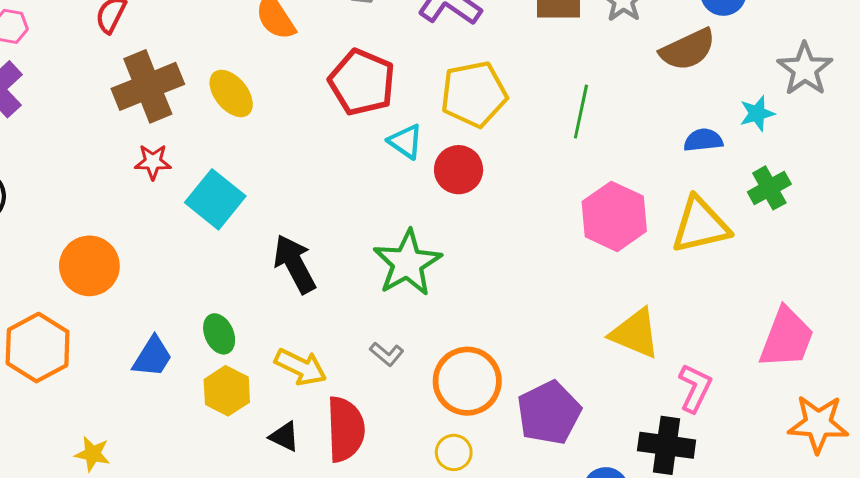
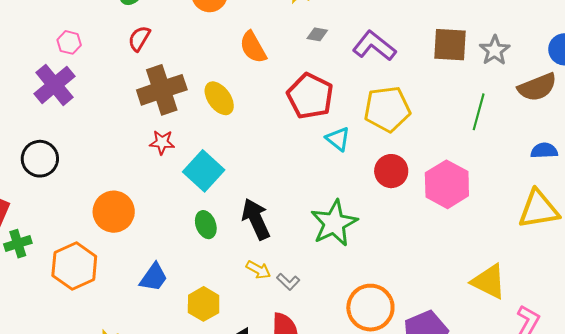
green line: (581, 112) -> (479, 112), moved
red circle: (459, 170) -> (391, 171), moved
pink hexagon: (614, 216) -> (447, 184), moved
green ellipse: (219, 334) -> (206, 225), moved
gray L-shape: (387, 354) -> (288, 282), moved
yellow arrow: (301, 367) -> (258, 270), moved, size x0.7

